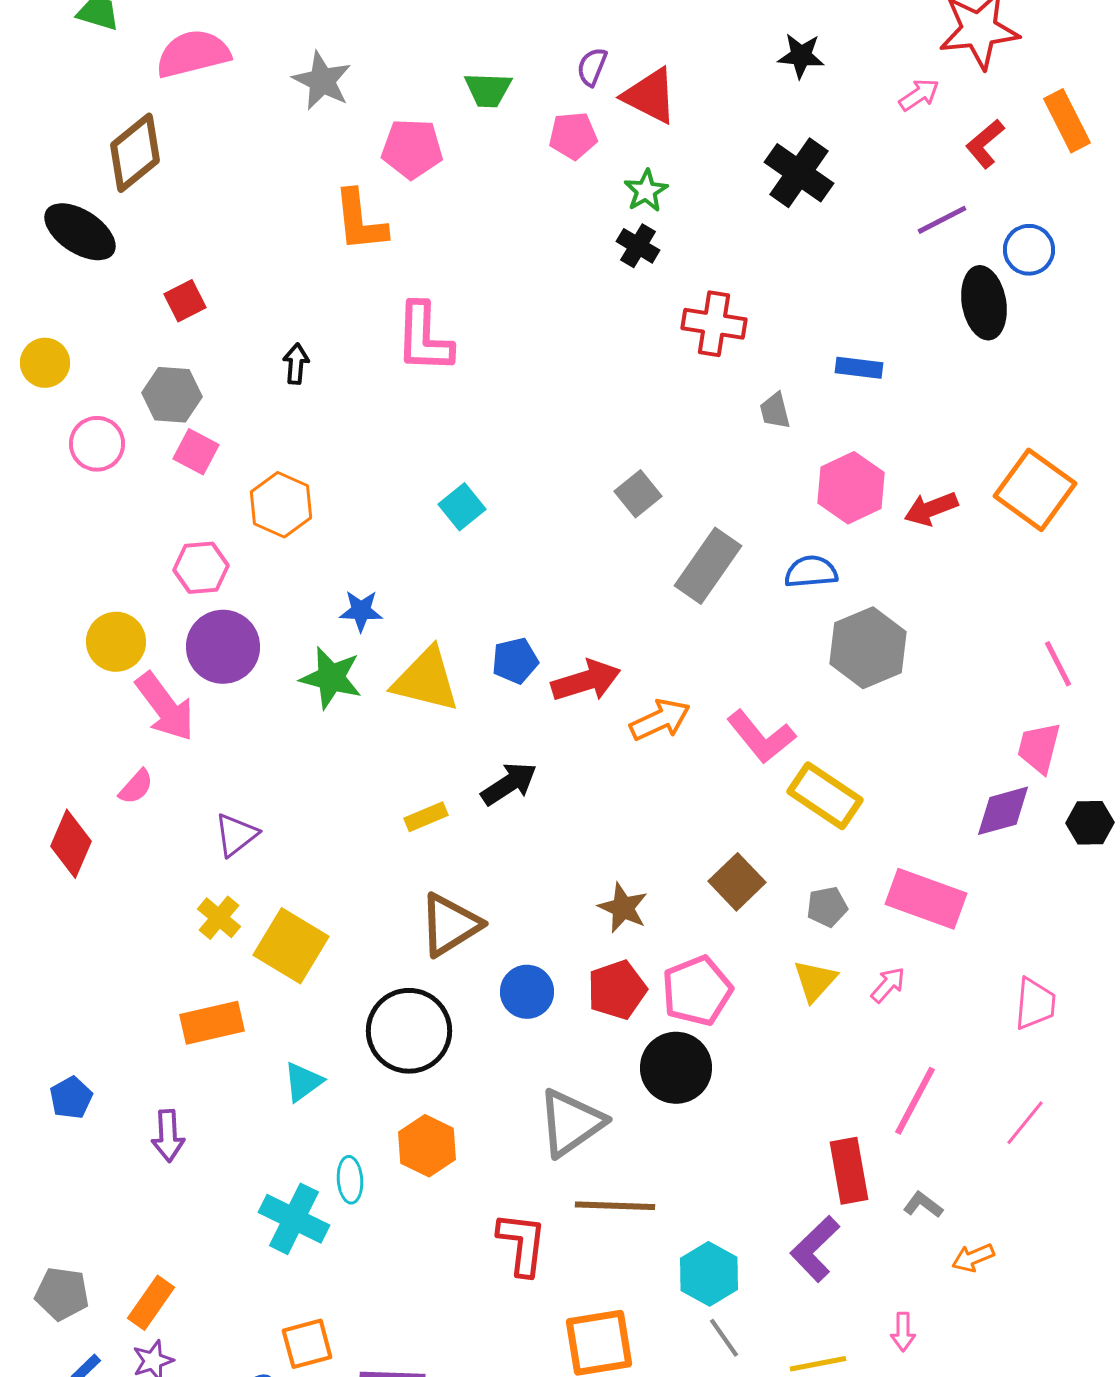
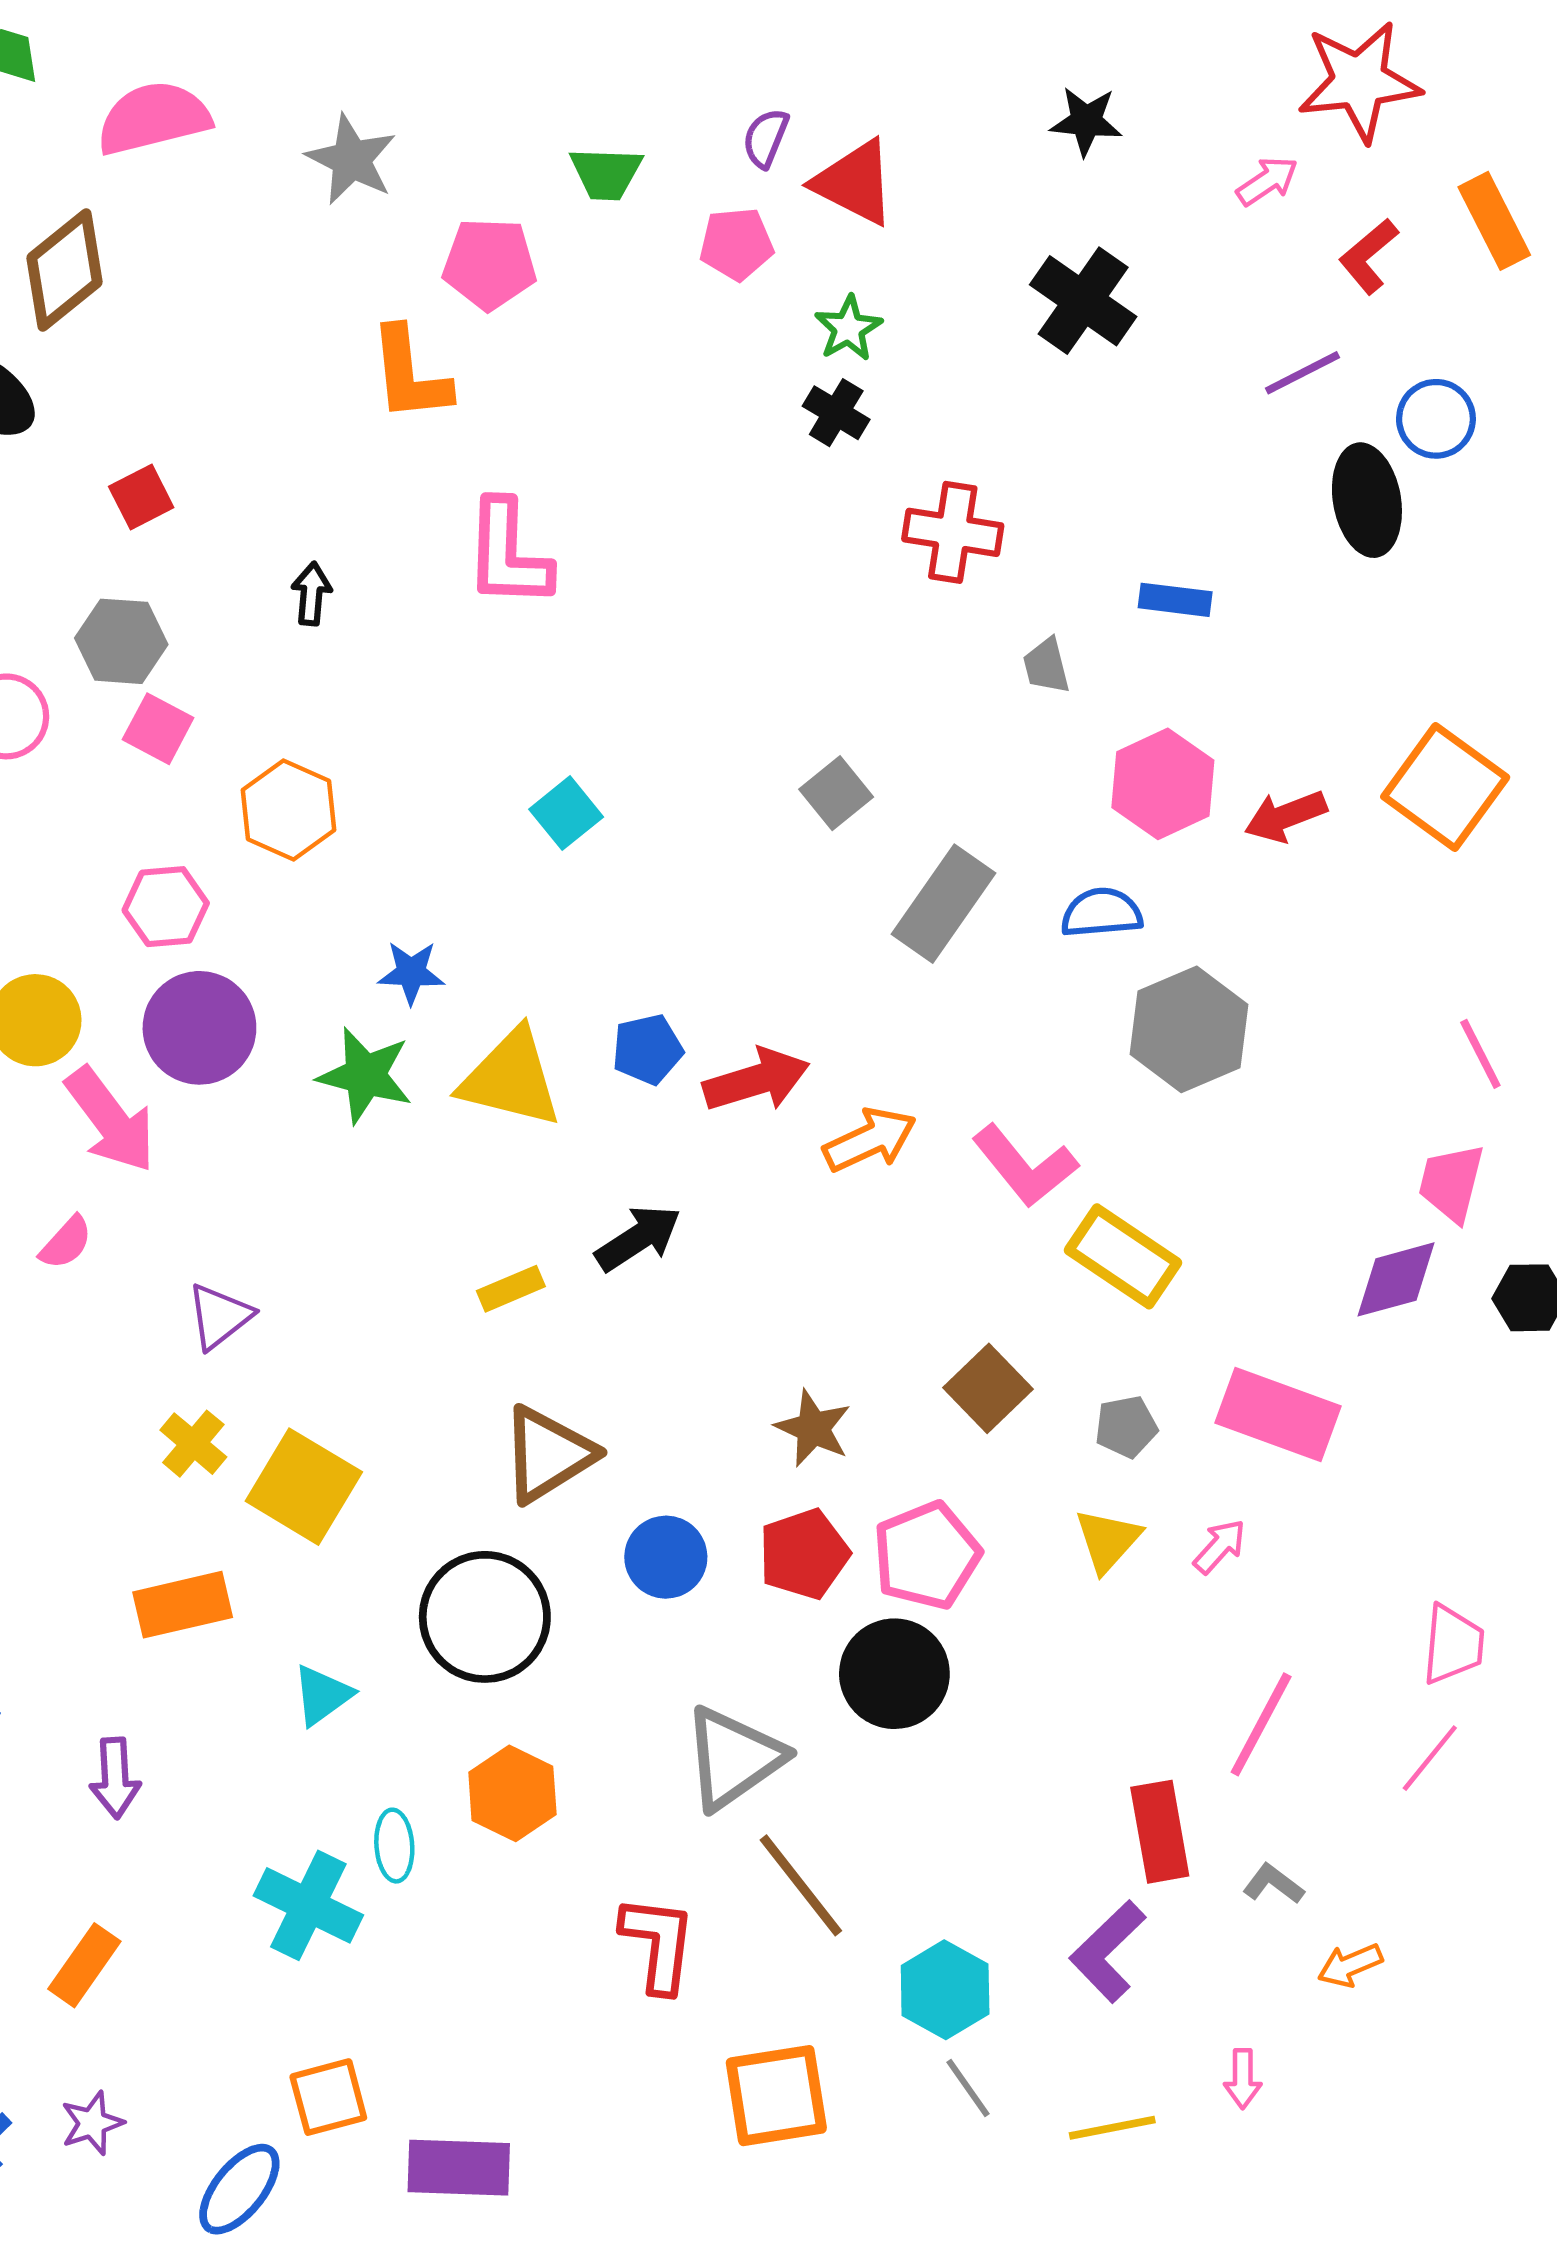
pink trapezoid: (1035, 1004) -> (1453, 1645), moved
brown line: (615, 1206) -> (801, 1885), turned 50
orange rectangle: (151, 1303) -> (84, 1965), moved

